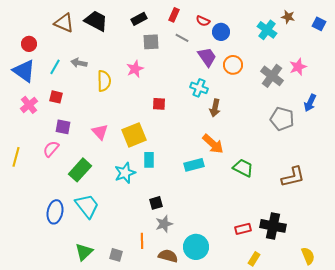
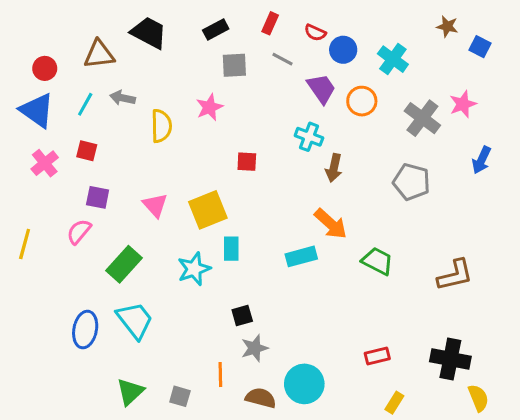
brown triangle: (64, 23) -> (99, 54), moved, turned -30
blue square: (319, 24) -> (480, 47), moved
cyan cross: (267, 30) -> (393, 59), moved
gray pentagon: (282, 119) -> (412, 182), moved
black cross: (273, 226) -> (450, 359), moved

